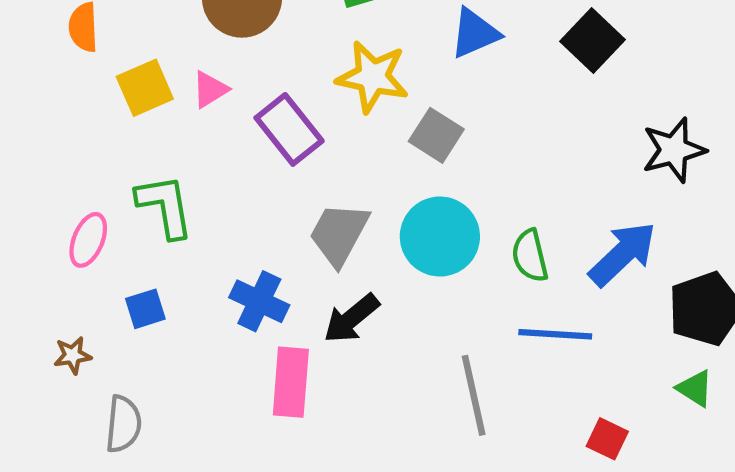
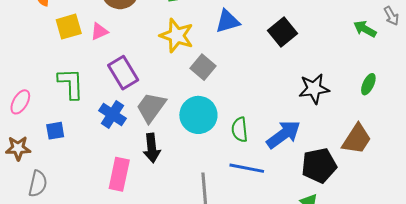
purple rectangle: (289, 129) -> (123, 73), moved
pink ellipse: (88, 240) -> (20, 102), moved
blue cross: (259, 301) -> (112, 114), moved
black arrow: (351, 318) -> (152, 148), turned -64
brown star: (73, 355) -> (18, 148), size x1.4

